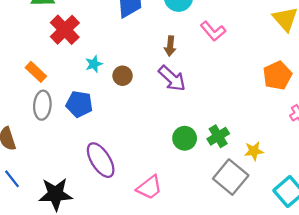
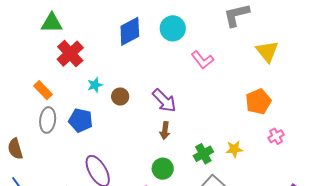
brown arrow: (170, 46) -> (165, 131), moved
green circle: (185, 138) -> (163, 169), moved
yellow star: (254, 151) -> (234, 149), moved

